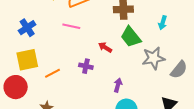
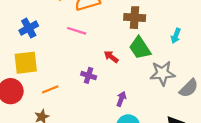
orange line: (52, 73) -> (50, 89), moved

